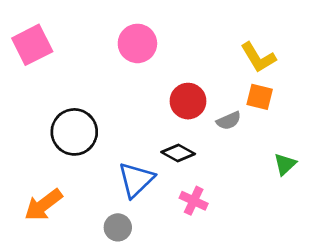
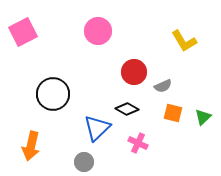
orange square: (260, 97) -> (173, 113), moved
orange arrow: (43, 205) -> (31, 146), turned -40

